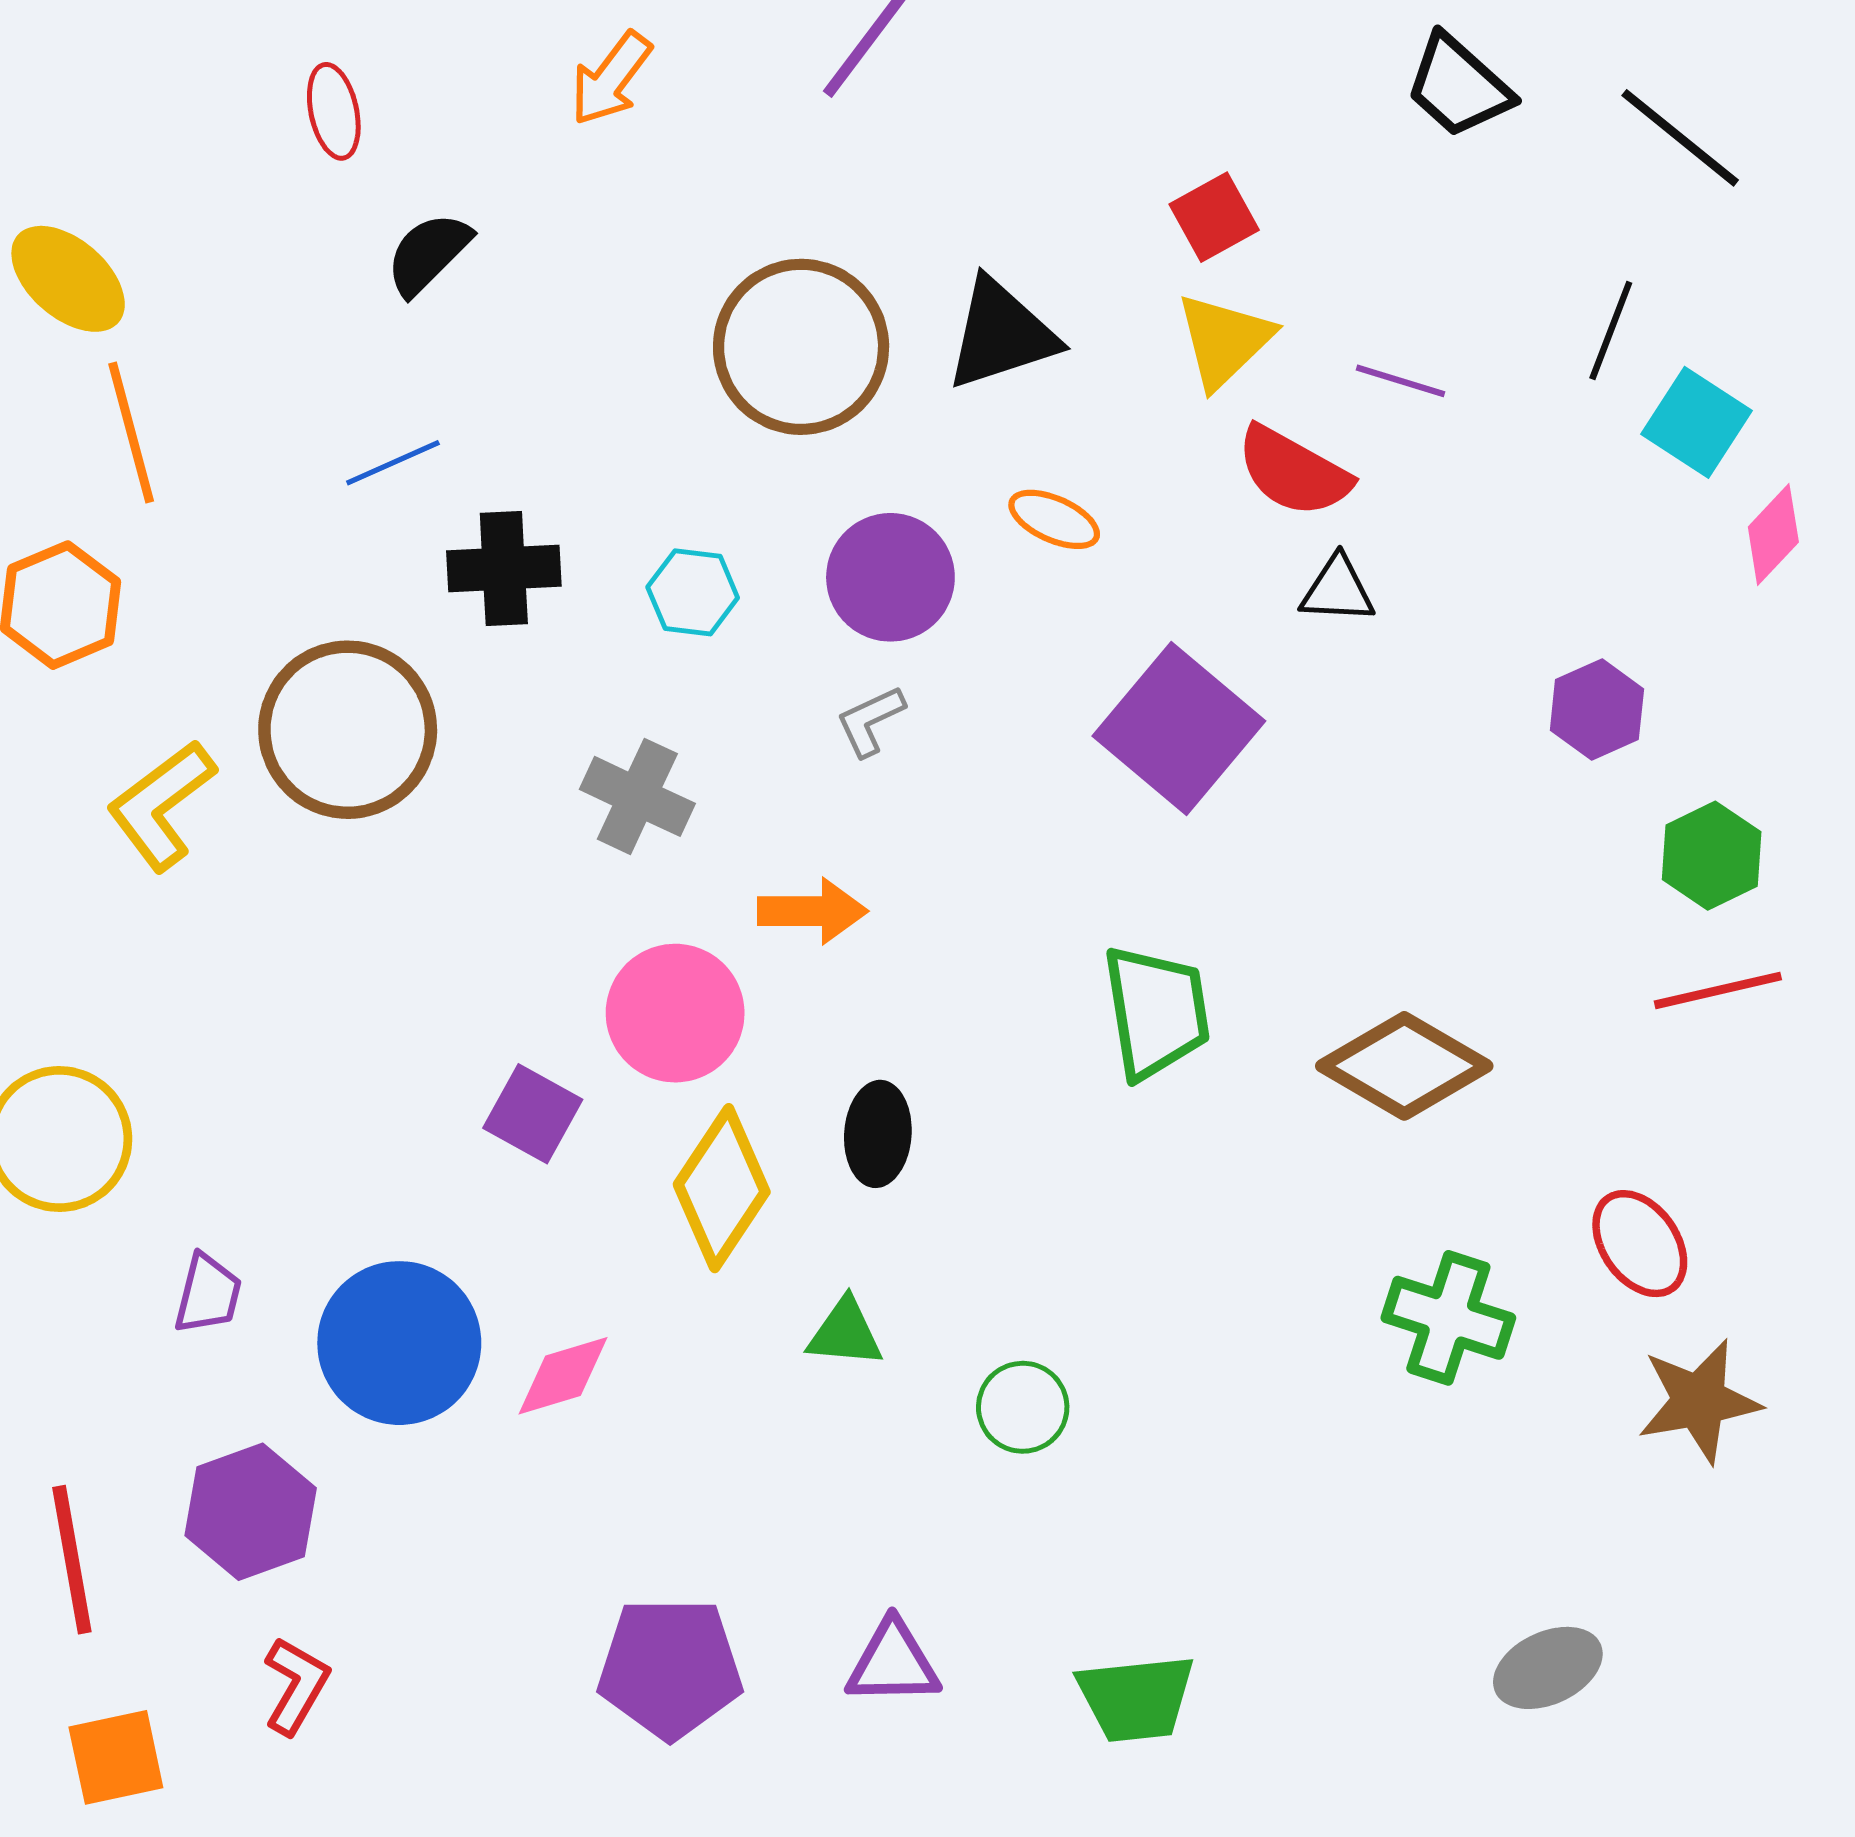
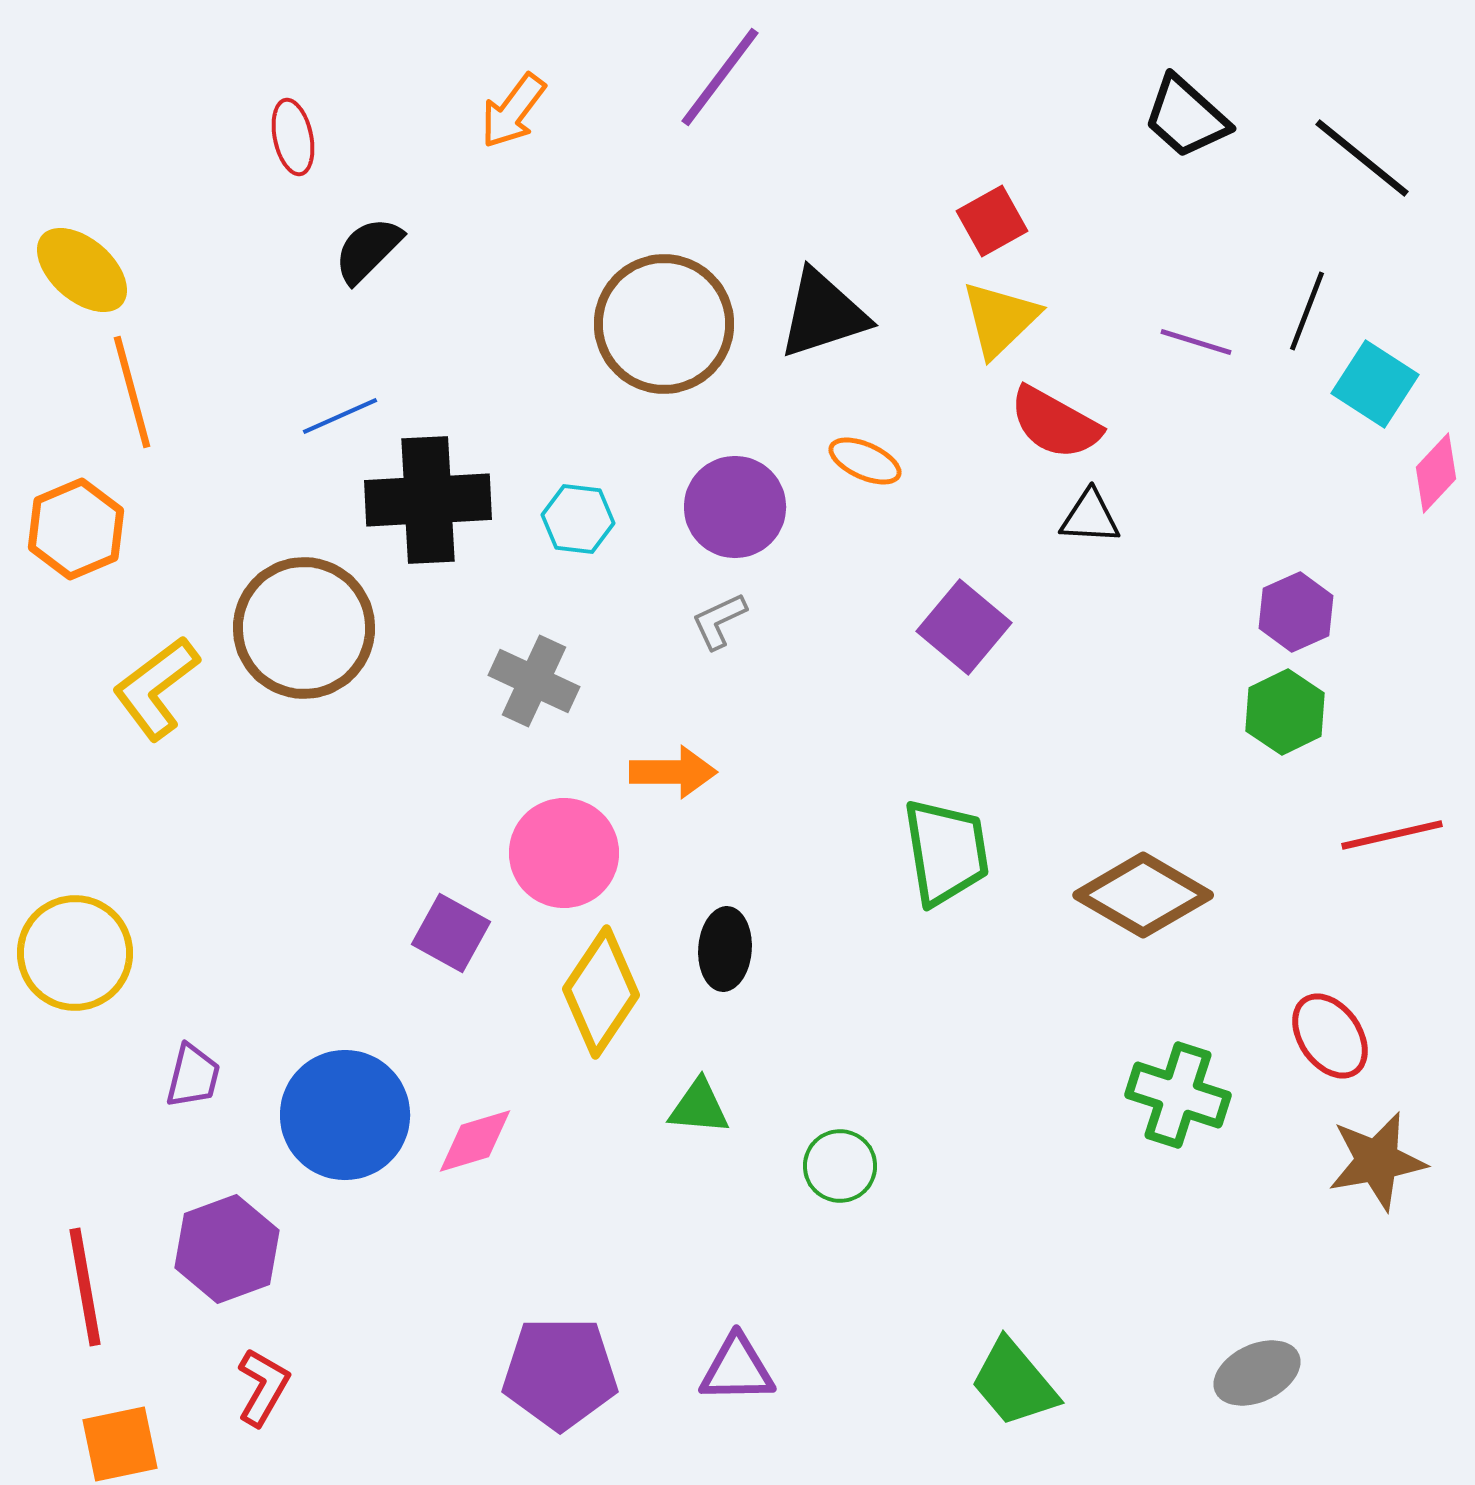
purple line: (1401, 381) -> (1196, 342), moved
black cross: (504, 569) -> (428, 500), size x1.4
purple square: (1179, 728) -> (964, 627), size x0.7
green hexagon: (1712, 856) -> (1285, 712), moved
green trapezoid: (1136, 1698) -> (1014, 1383), moved, turned 56

